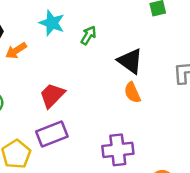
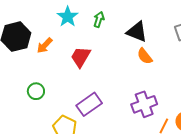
cyan star: (52, 23) -> (68, 17), turned 30
red trapezoid: (52, 95) -> (81, 57), moved

